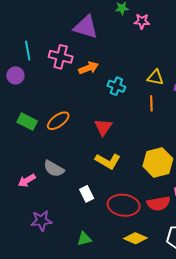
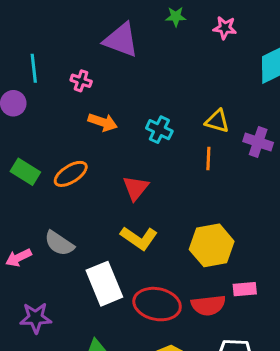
pink star: (142, 21) -> (225, 28), moved
pink cross: (61, 57) -> (81, 81), size x0.6
orange arrow: (89, 68) -> (103, 122), moved, turned 36
white rectangle: (87, 194) -> (104, 284), size x1.8

